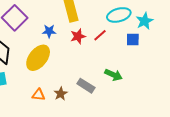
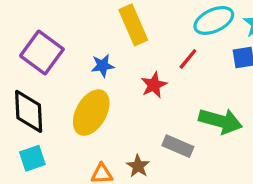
red star: (78, 36) -> (154, 85), moved
green arrow: (113, 75) -> (221, 121), size x1.4

